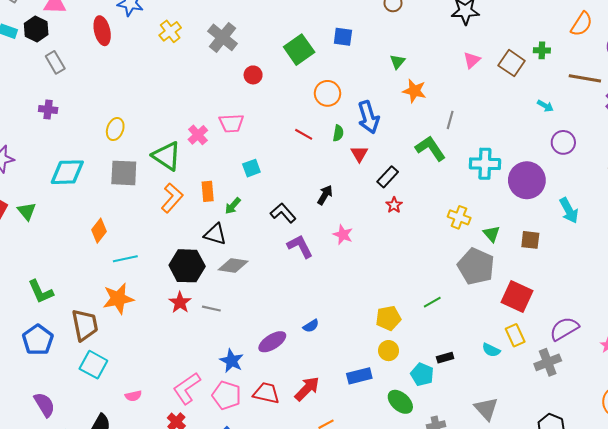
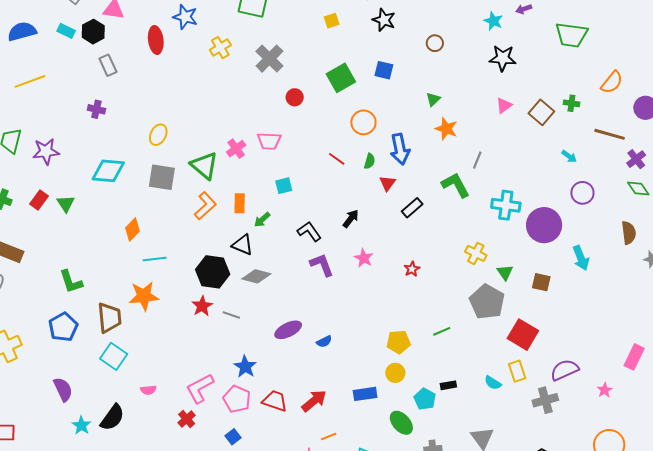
red star: (394, 205) -> (412, 269), moved
purple ellipse: (272, 342) -> (288, 330), moved

